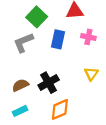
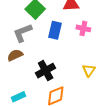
yellow triangle: (91, 74) -> (89, 70), moved
brown semicircle: (20, 85) -> (15, 55), moved

